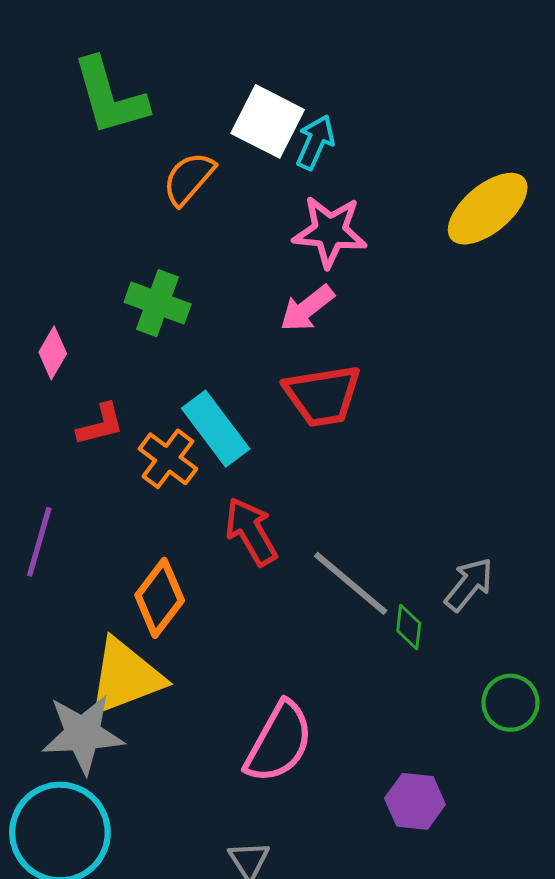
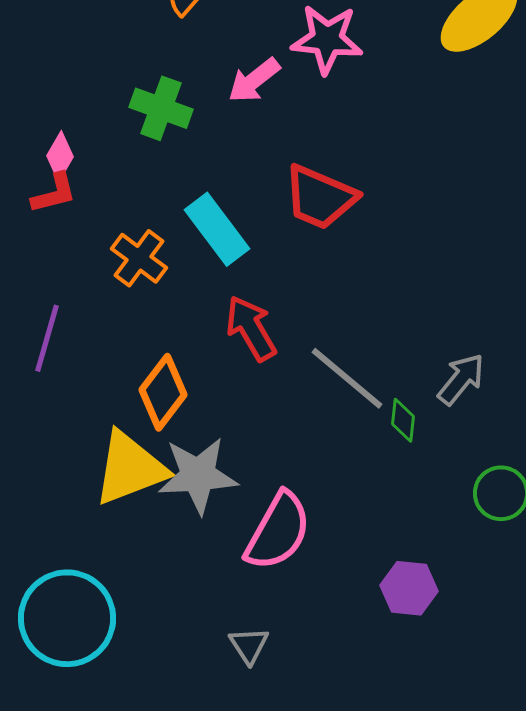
pink arrow: (307, 308) -> (254, 80), moved
red trapezoid: (323, 395) -> (320, 197), turned 32
red L-shape: (100, 425) -> (54, 193), moved
orange cross: (168, 459) -> (139, 258), moved
gray star: (83, 734) -> (198, 475), moved

